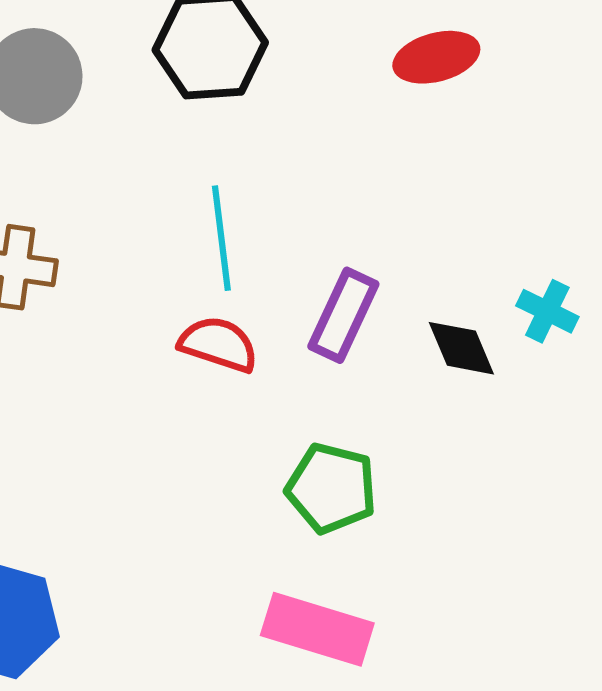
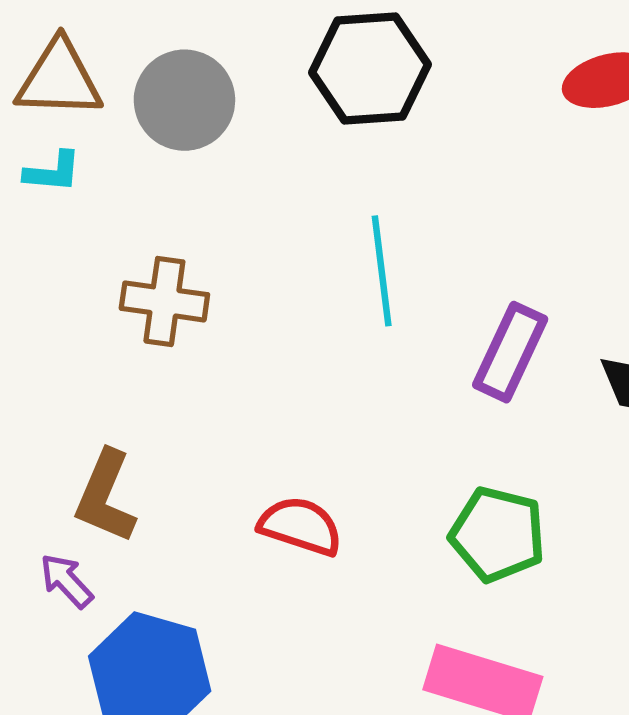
red semicircle: (218, 344) -> (300, 526), moved

